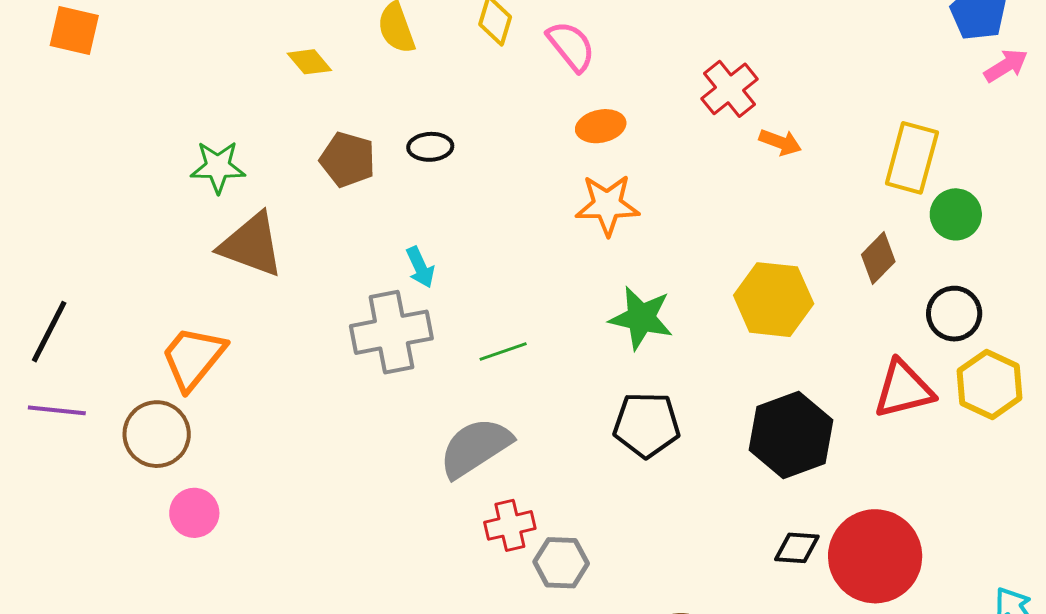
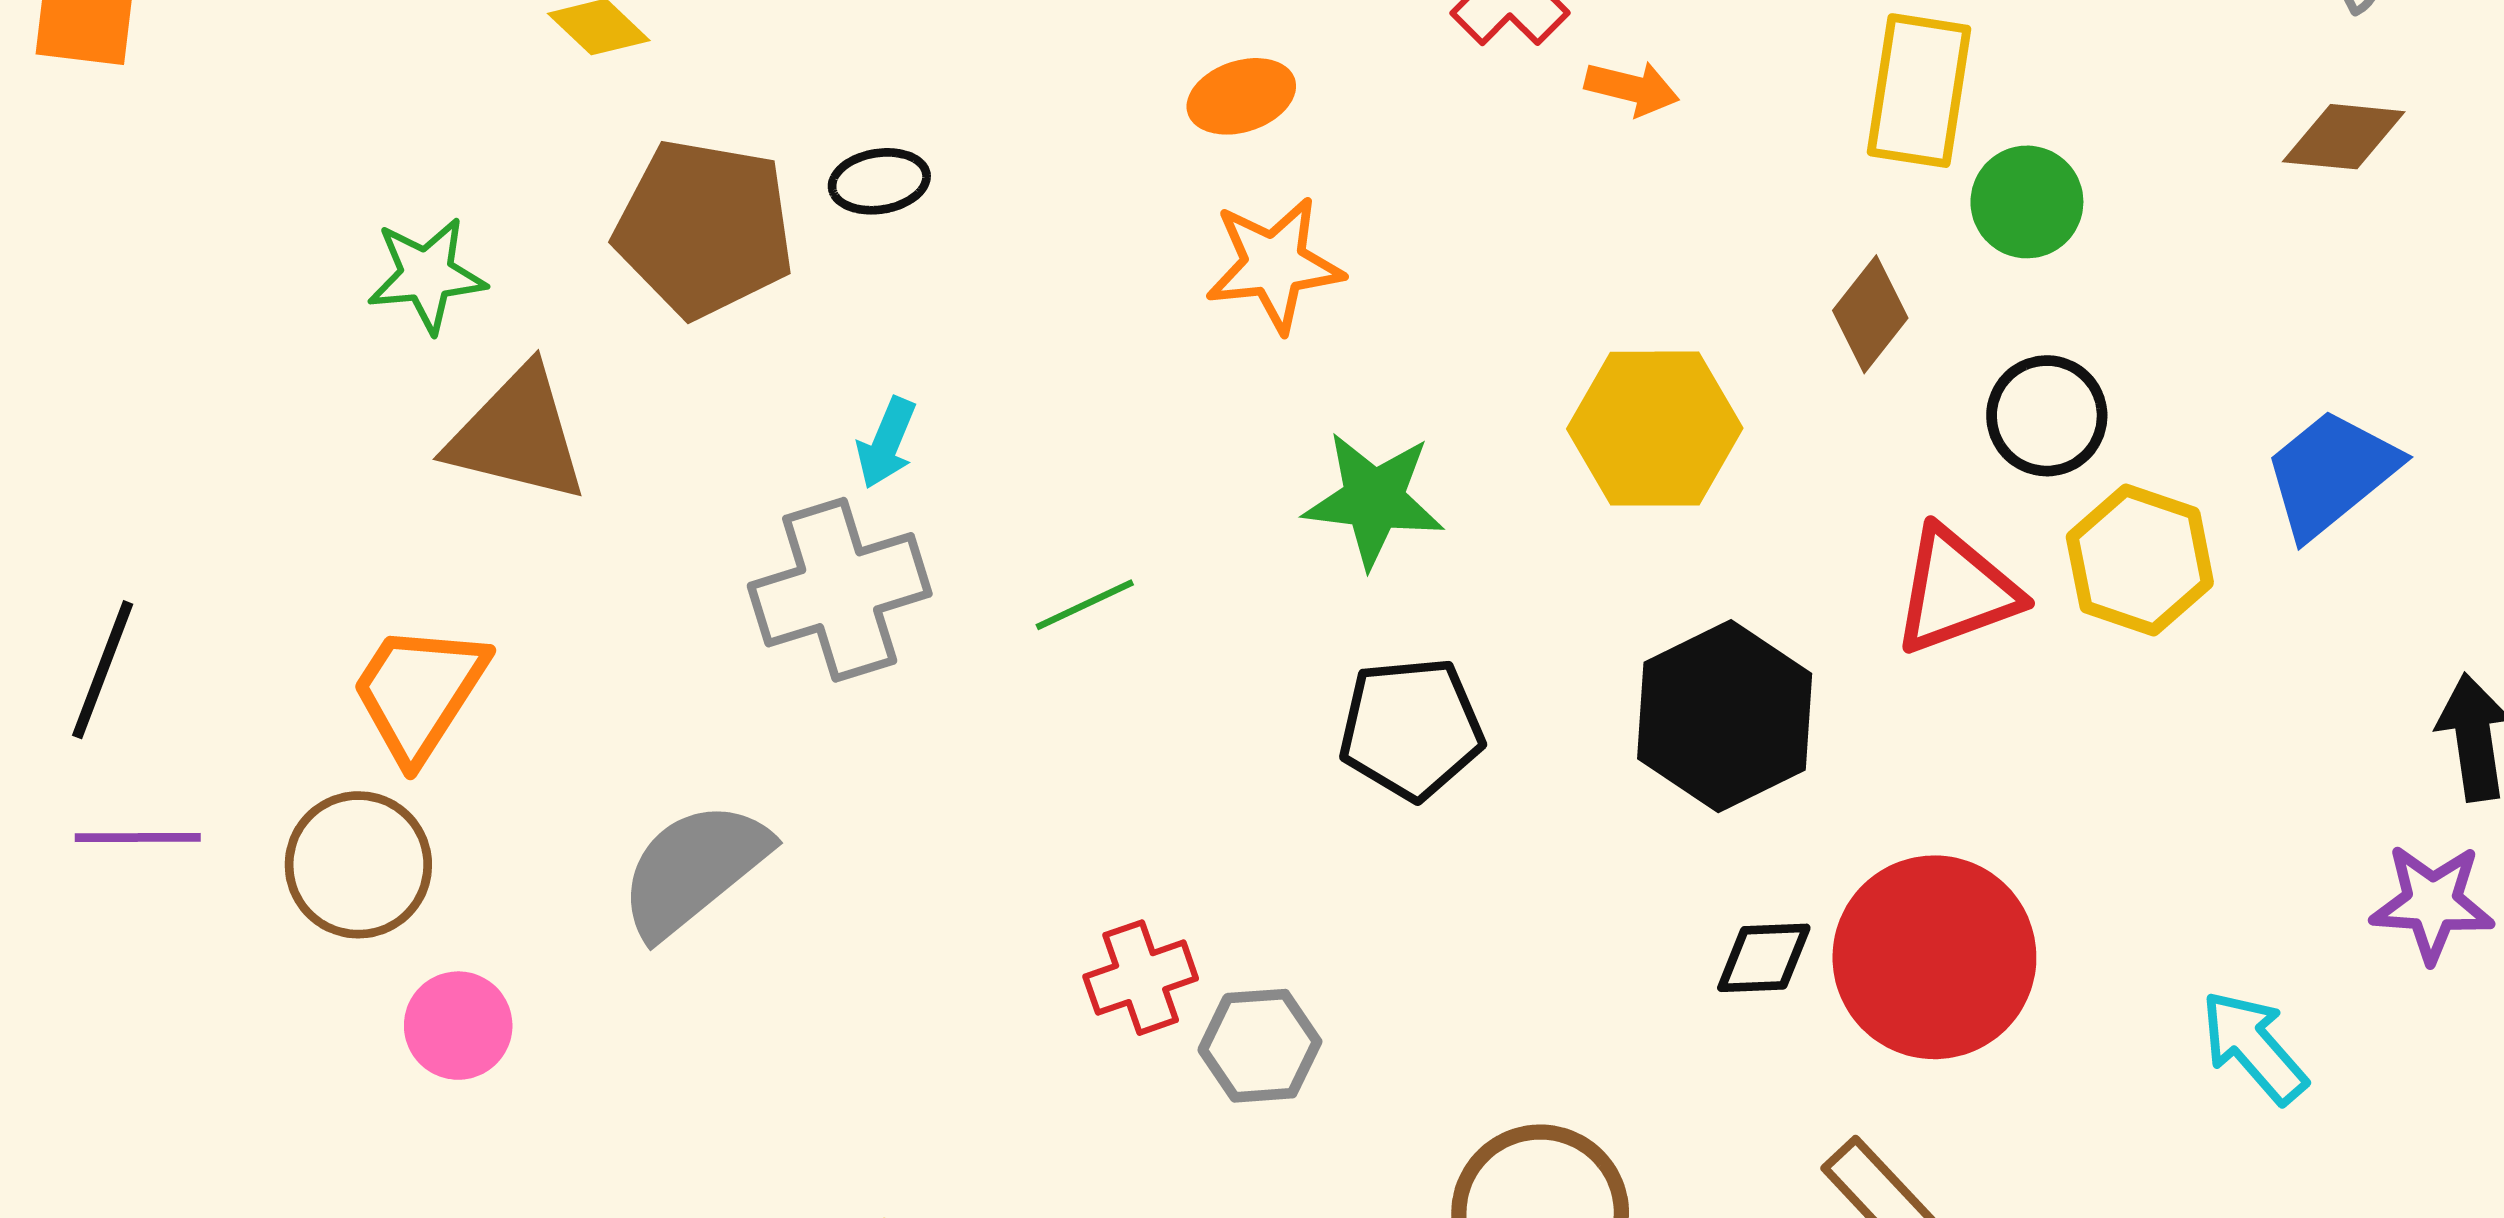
brown pentagon: (348, 160) -> (704, 228), size x1.5
cyan arrow: (420, 267) -> (886, 443), turned 54
gray semicircle: (475, 447) -> (694, 869), moved

